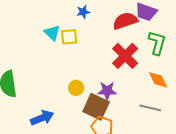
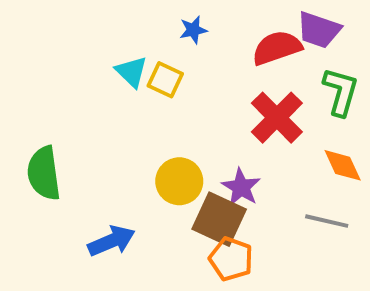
yellow square: (69, 37) -> (165, 80), turned 30
yellow circle: (76, 88) -> (179, 181), size x1.5
purple star: (107, 91) -> (241, 187), turned 30

